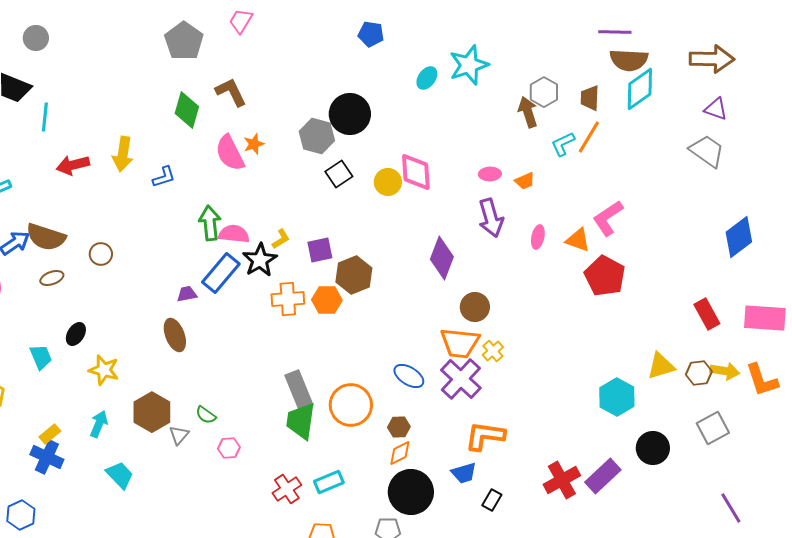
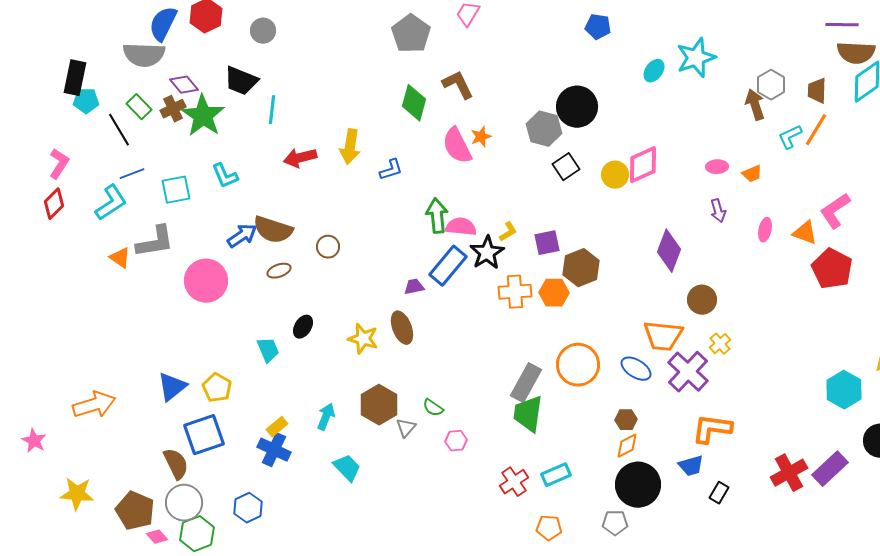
pink diamond: (416, 172) -> (643, 165), turned 69
purple arrow: (491, 218) -> (718, 211), size x0.6
orange trapezoid: (460, 343) -> (663, 336), moved
yellow star: (104, 370) -> (363, 339), moved
gray rectangle: (299, 390) -> (526, 383), turned 51
orange circle: (351, 405) -> (578, 365), moved

